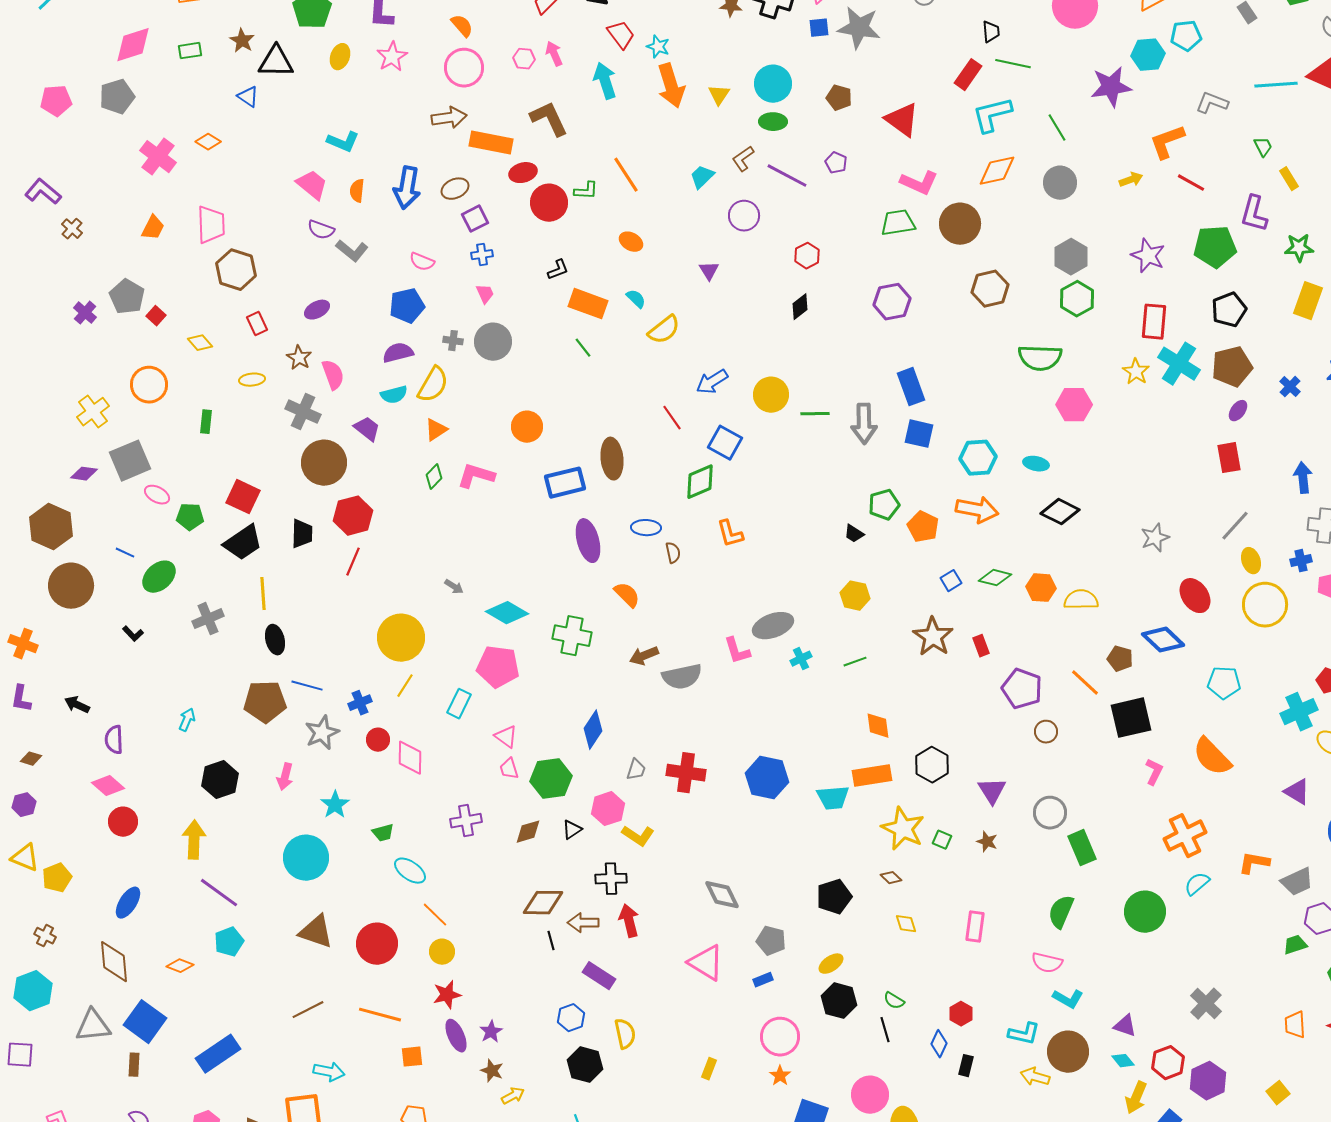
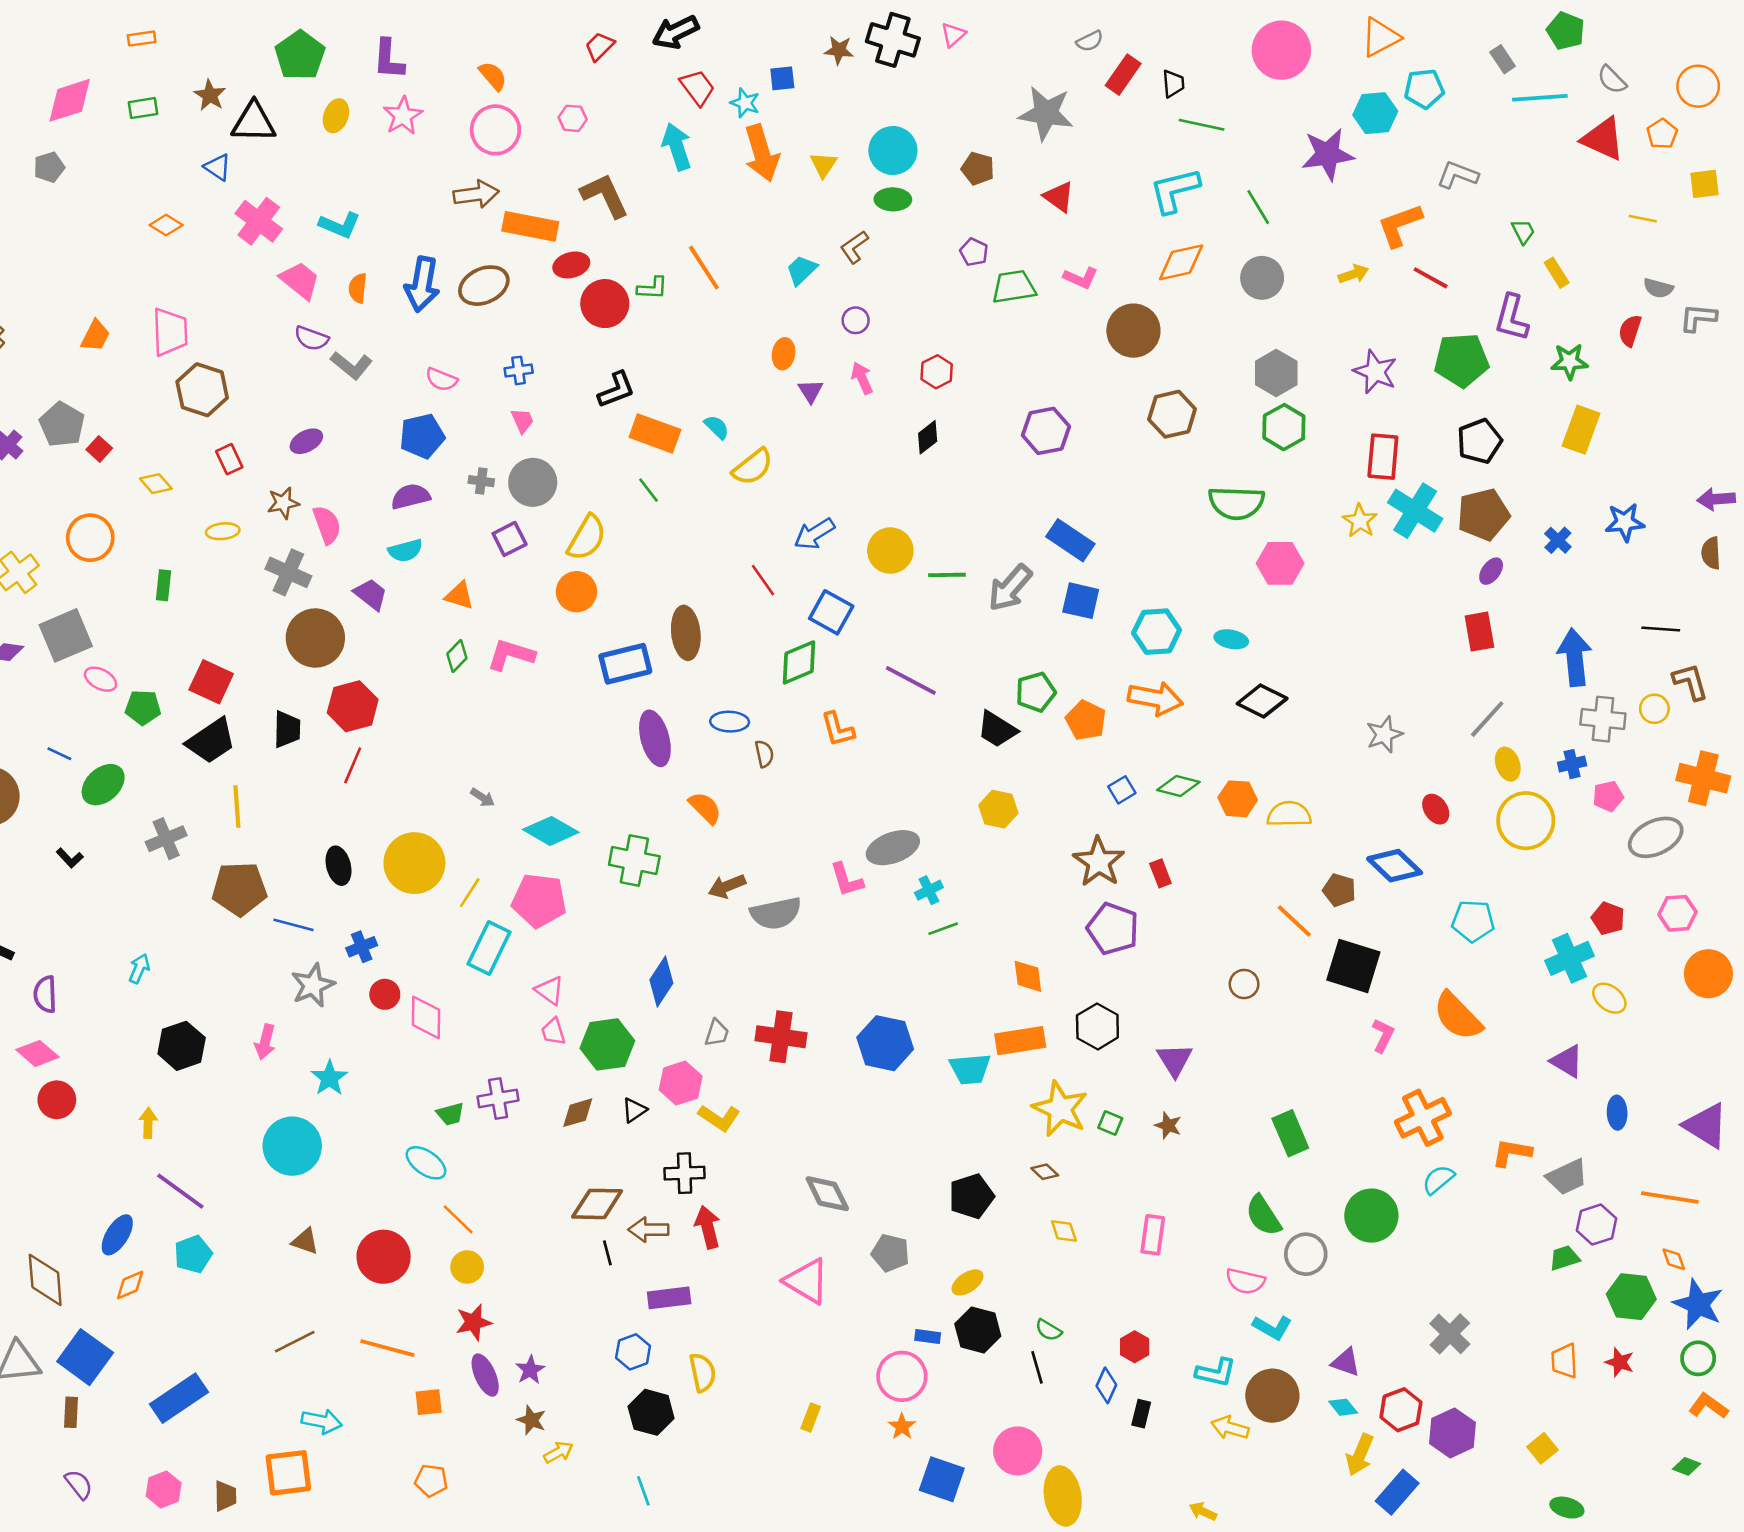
blue square: (819, 28) -> (782, 78), moved
gray star: (859, 28) -> (1046, 113), moved
pink arrow: (554, 54) -> (862, 378), moved
red rectangle: (968, 75) -> (1123, 75), moved
cyan line: (1276, 85) -> (1540, 98), moved
gray pentagon: (117, 97) -> (49, 167), size x0.7
red triangle: (902, 120) -> (1059, 197), size x0.7
pink cross: (158, 157) -> (259, 221), moved
purple line: (787, 176) -> (911, 680), moved
pink L-shape: (919, 183) -> (1081, 278), size x0.7
brown ellipse: (455, 189) -> (484, 286), size x1.4
purple circle: (744, 216) -> (856, 320), size x0.7
purple square: (475, 219) -> (510, 539), moved
green trapezoid: (898, 223) -> (1014, 287), moved
orange ellipse: (631, 242) -> (784, 354), moved, turned 70
black L-shape: (558, 270) -> (616, 390), size x1.4
brown star: (299, 358) -> (283, 503), turned 30
yellow semicircle: (433, 385) -> (587, 538), moved
blue rectangle: (911, 387) -> (1070, 540), turned -36
gray arrow: (864, 424) -> (1010, 588), turned 42
orange triangle: (436, 430) -> (459, 596), turned 50
blue arrow: (1303, 478) -> (1575, 657), size x1.4
black trapezoid: (854, 534) -> (997, 729), size x1.6
red ellipse: (1195, 596) -> (1436, 809), size x0.7
black ellipse: (275, 640) -> (339, 866), moved
green line: (855, 662) -> (943, 929), moved
yellow line: (405, 686) -> (470, 893), moved
purple pentagon: (1022, 689) -> (1113, 929), moved
brown pentagon: (265, 702) -> (239, 889), moved
cyan rectangle: (459, 704) -> (489, 948), size x1.4
black square: (1131, 718) -> (1353, 966), turned 30
gray circle: (1050, 813) -> (1306, 1254), moved
green trapezoid: (383, 833) -> (450, 1114), moved
yellow arrow: (194, 840) -> (148, 1123), size x0.6
blue ellipse: (128, 903) -> (117, 1235), moved
green semicircle: (1061, 912) -> (1263, 1216), turned -56
brown triangle: (316, 932) -> (305, 1241), size x0.6
orange diamond: (180, 966) -> (130, 1285), turned -44
purple rectangle: (599, 976) -> (669, 1298), turned -40
blue rectangle: (763, 980) -> (928, 1336), moved, turned 30

